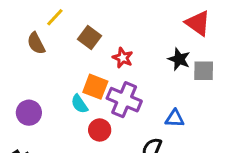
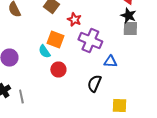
black star: (179, 59) -> (128, 16), moved
purple cross: (124, 100) -> (90, 40), moved

